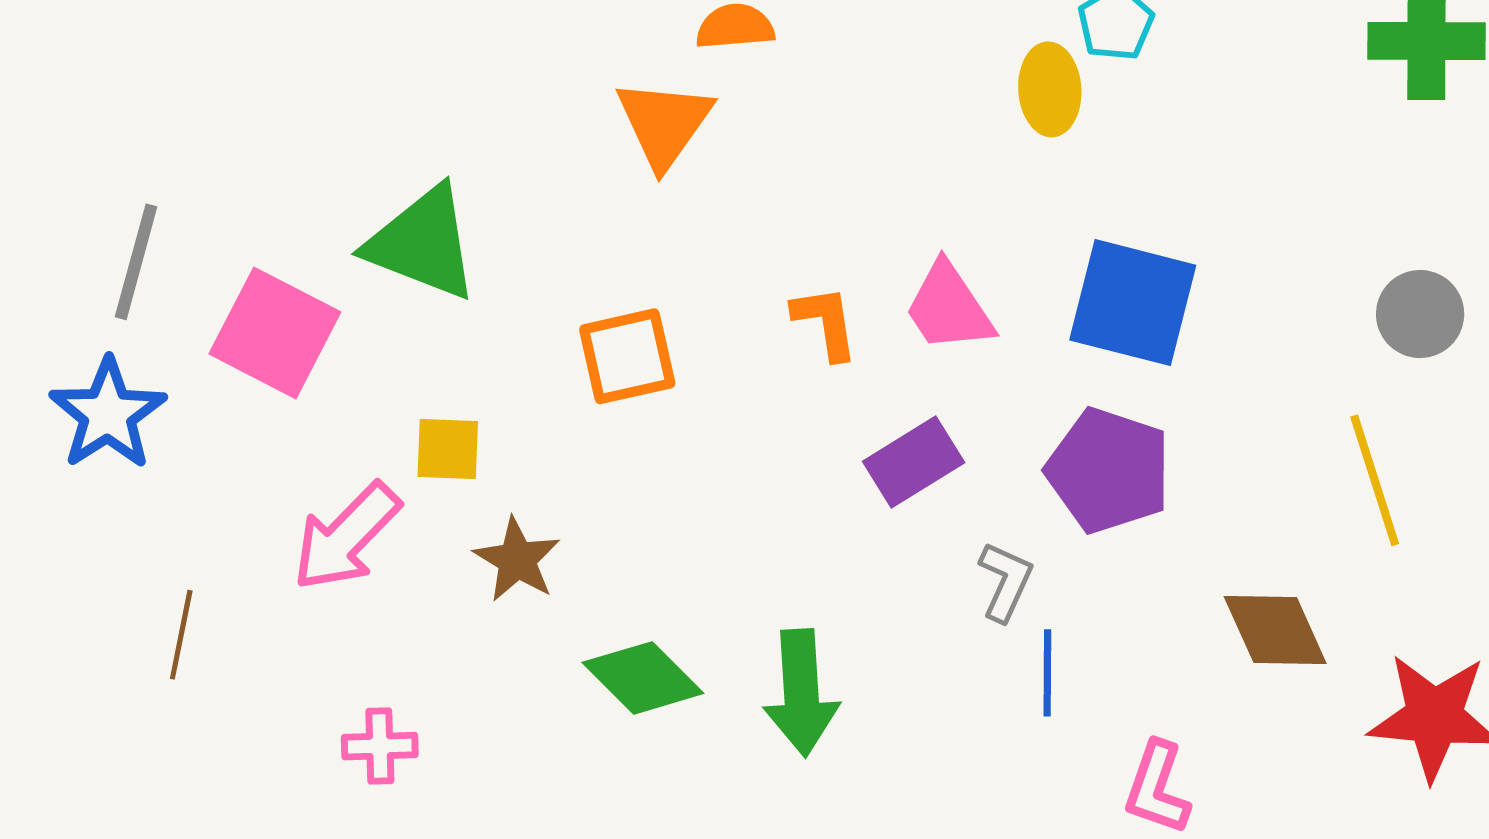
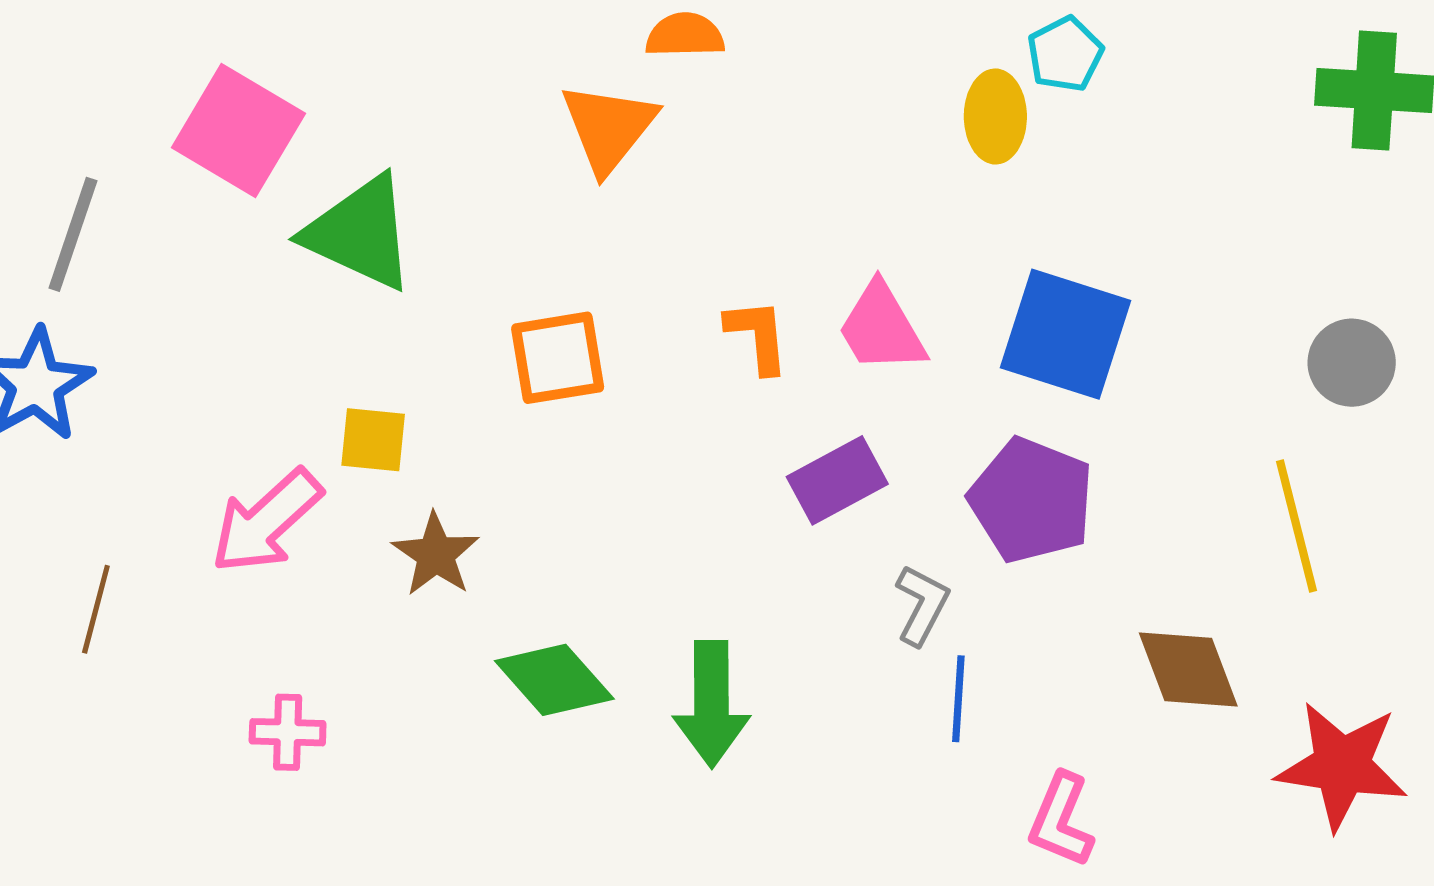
pink square: (275, 333) -> (238, 130), moved

